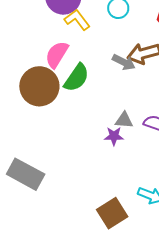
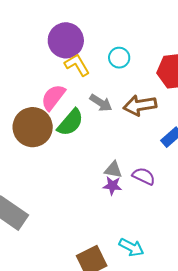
gray arrow: (124, 62) -> (101, 103), moved
purple star: (114, 136) -> (112, 186), moved

